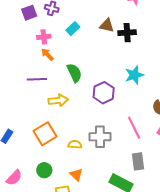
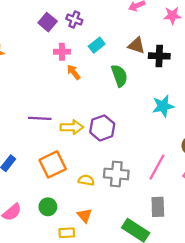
purple square: (29, 13) -> (48, 22), turned -35
orange arrow: (47, 55) -> (74, 72), moved
green semicircle: (74, 73) -> (119, 76), moved
purple line: (37, 79) -> (40, 118), moved
purple hexagon: (104, 93) -> (102, 128), moved
pink line: (134, 128) -> (157, 167), turned 50

